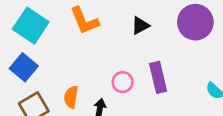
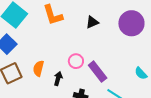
purple rectangle: (158, 77) -> (98, 72), moved, turned -30

